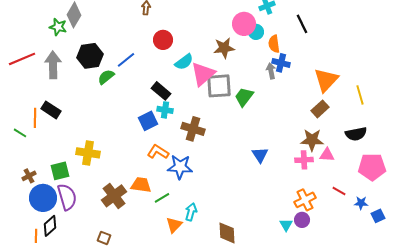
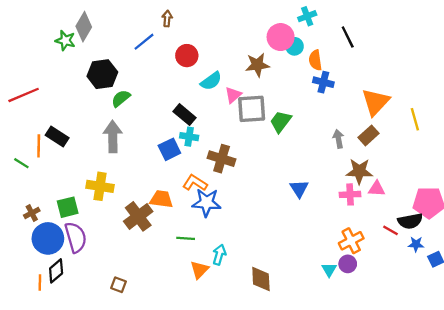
red line: (22, 59) -> (24, 95), moved
blue line: (126, 60) -> (144, 42), moved
gray arrow: (53, 65) -> (113, 137), moved
gray arrow: (271, 71) -> (338, 139), moved
pink triangle: (203, 74) -> (233, 95), size x0.6
black semicircle: (356, 134) -> (410, 221), moved
orange L-shape: (158, 152) -> (195, 183), moved
orange trapezoid: (141, 185) -> (161, 199), moved
brown cross: (114, 196) -> (138, 216), moved
green line: (162, 198) -> (186, 238), turned 35

